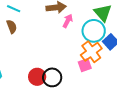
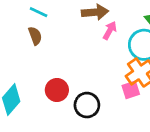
red circle: (37, 77) -> (57, 90), moved

